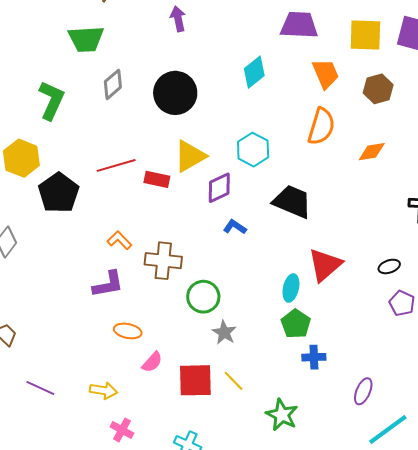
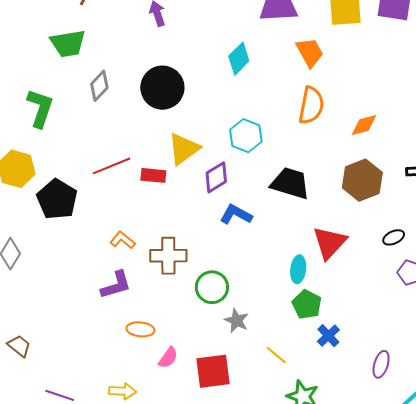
brown hexagon: (378, 89) -> (362, 180), moved, size x1.4
blue L-shape: (235, 227) -> (236, 215), size x1.4
blue cross: (314, 357) -> (328, 336), turned -35
yellow line: (234, 381) -> (276, 355), moved

